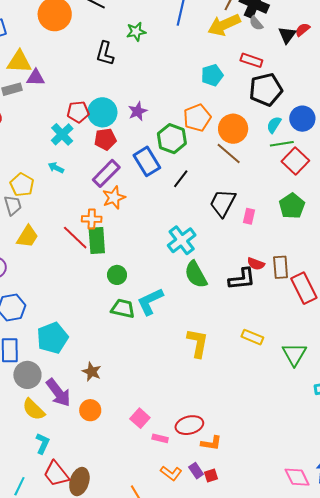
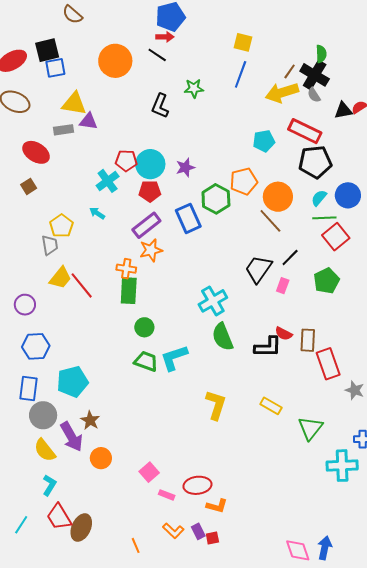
black triangle: (287, 35) -> (343, 110), turned 36
red rectangle: (251, 60) -> (305, 131), size x1.5
black line: (181, 179) -> (290, 257), moved
red line: (75, 238) -> (82, 285), moved
brown star: (92, 372) -> (90, 420), moved

